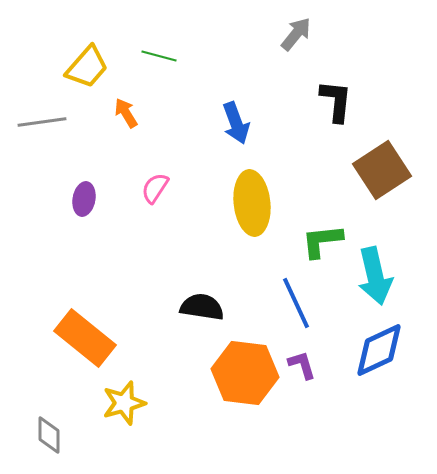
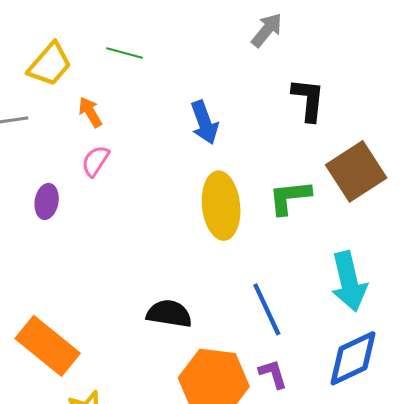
pink semicircle: (155, 188) -> (95, 161), moved
green L-shape: (322, 241) -> (290, 197), moved

